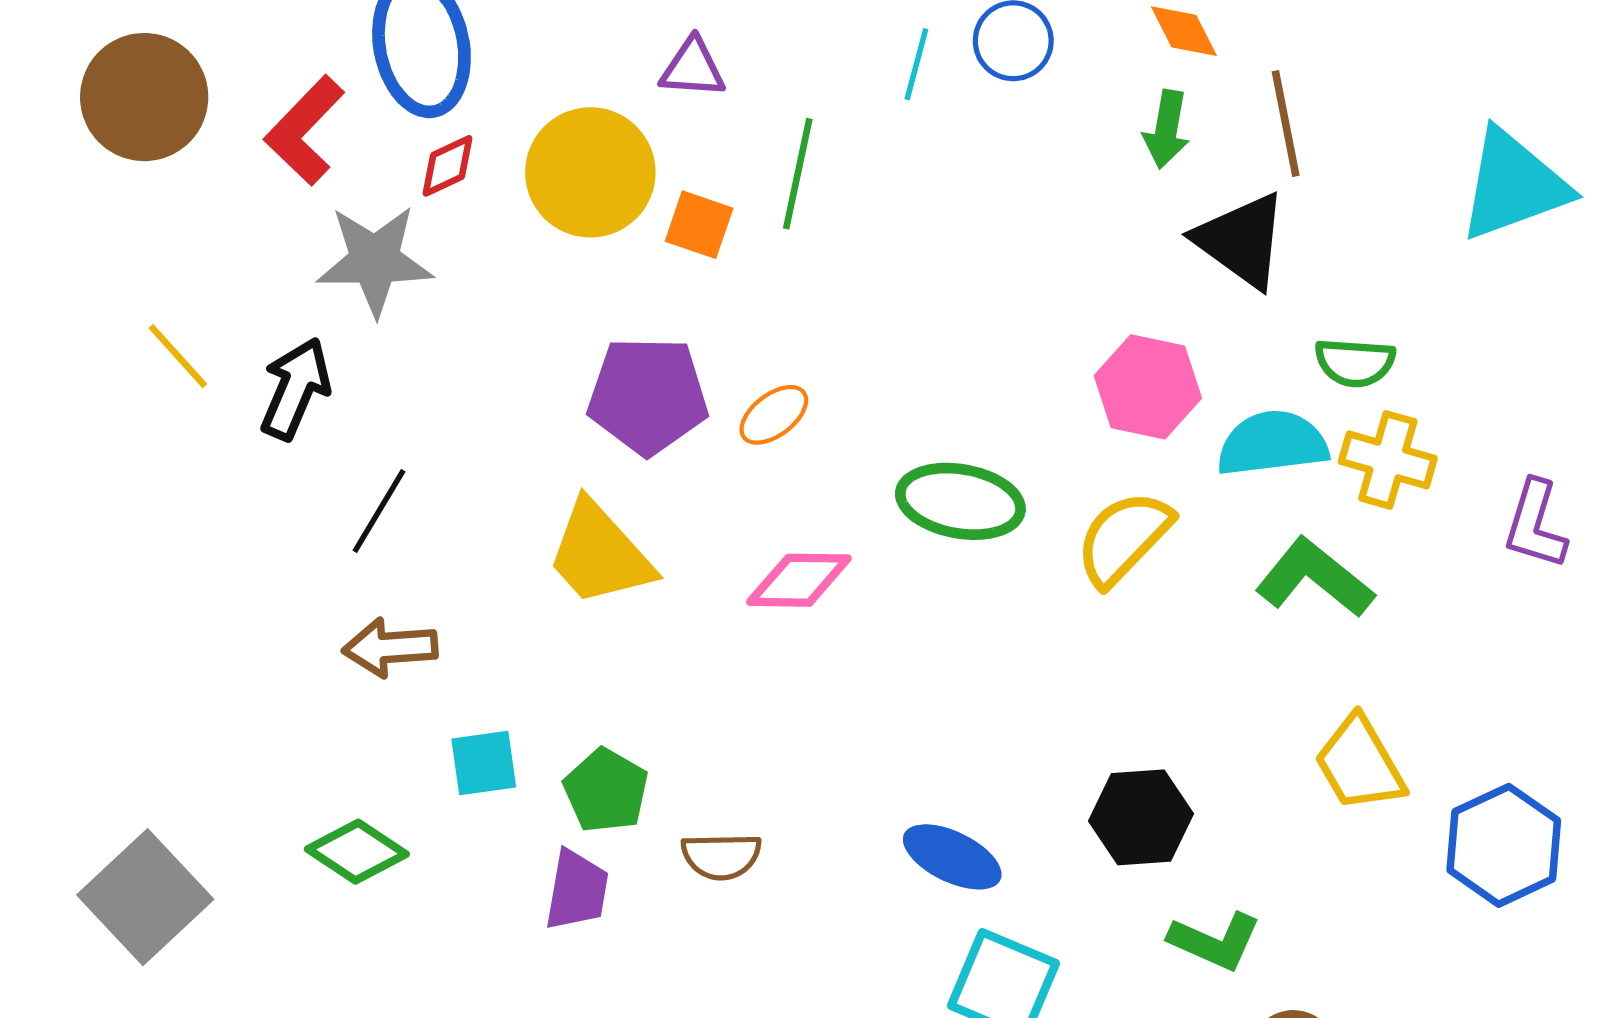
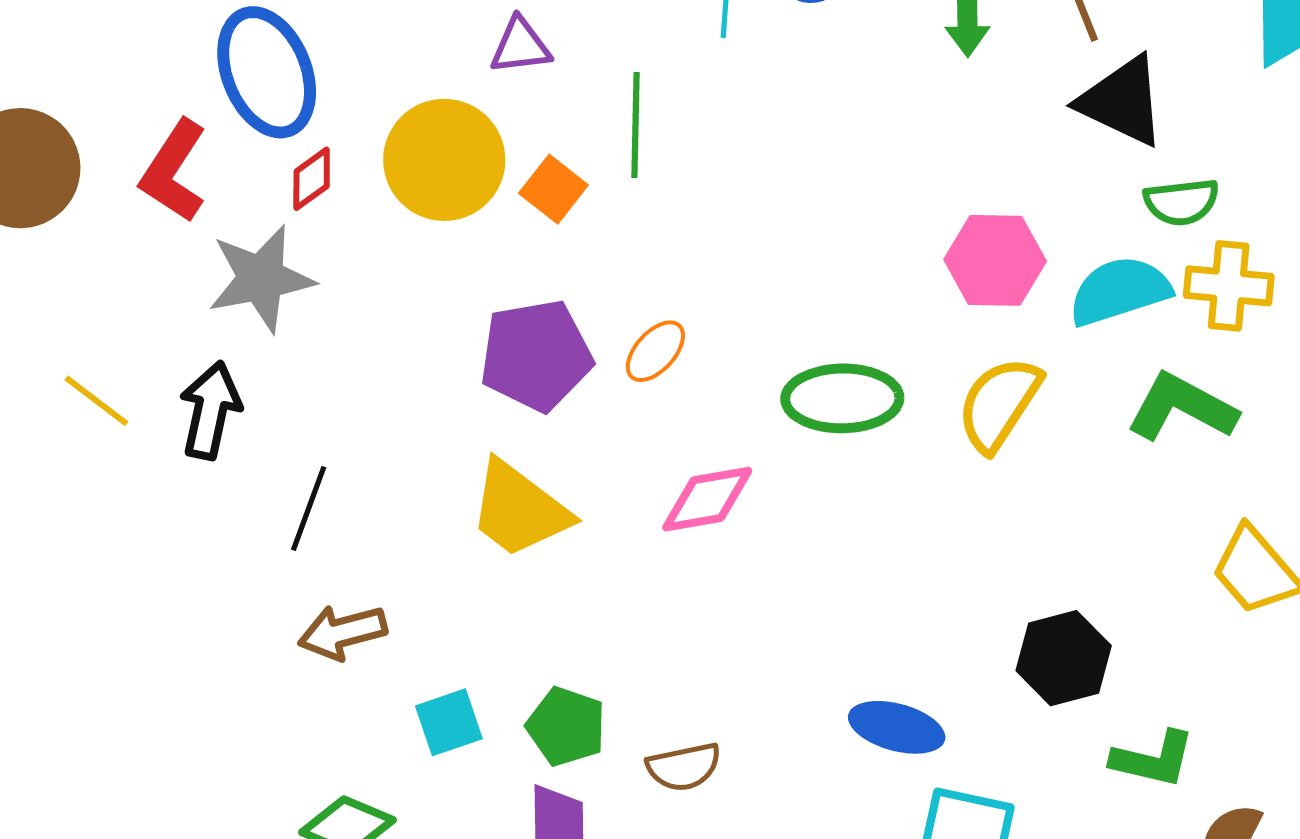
orange square: (699, 225) -> (553, 189), turned 30
black triangle: (1241, 240) -> (1122, 101), moved

